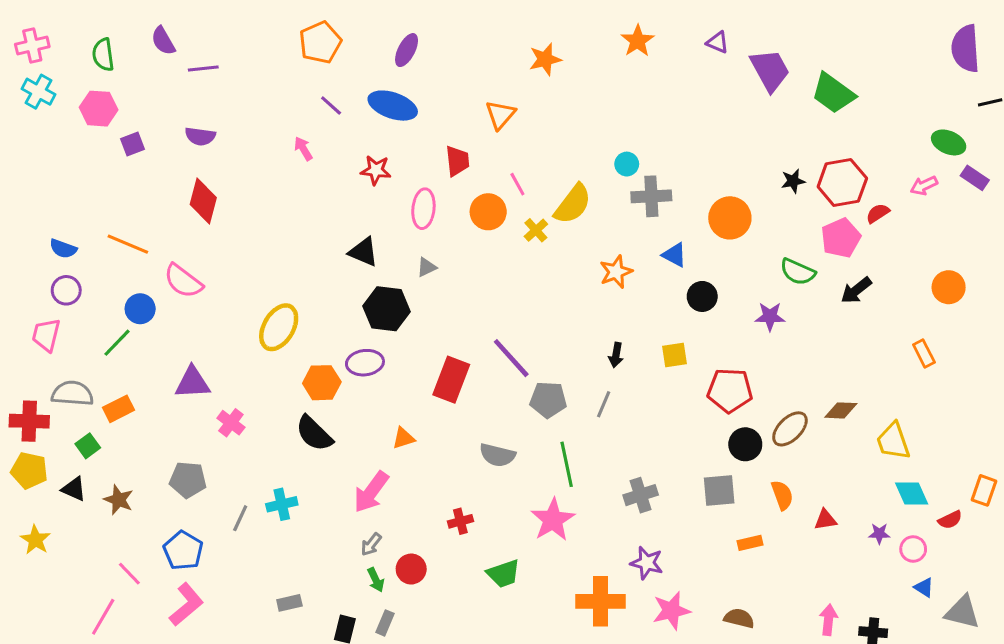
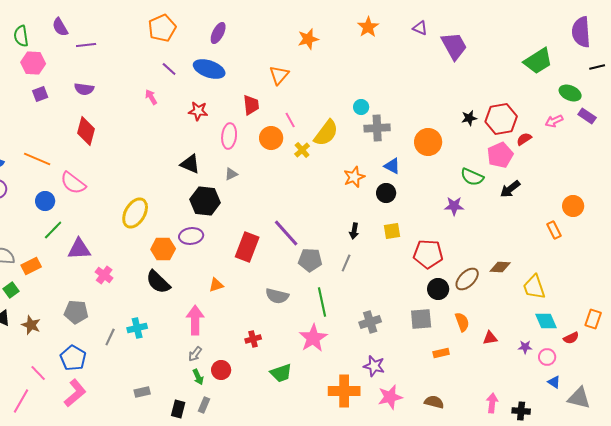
green trapezoid: (833, 93) -> (538, 61), moved, turned -68
pink hexagon: (99, 109) -> (33, 63), moved
orange circle: (949, 287) -> (573, 206), moved
black circle: (702, 296) -> (386, 193), moved
green line: (117, 343) -> (53, 230), moved
pink arrow: (371, 492) -> (195, 320), turned 144

